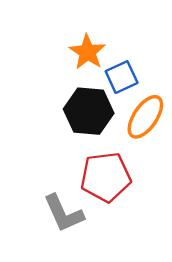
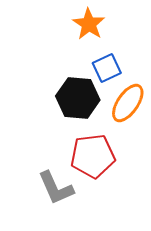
orange star: (87, 52) -> (89, 24), moved

